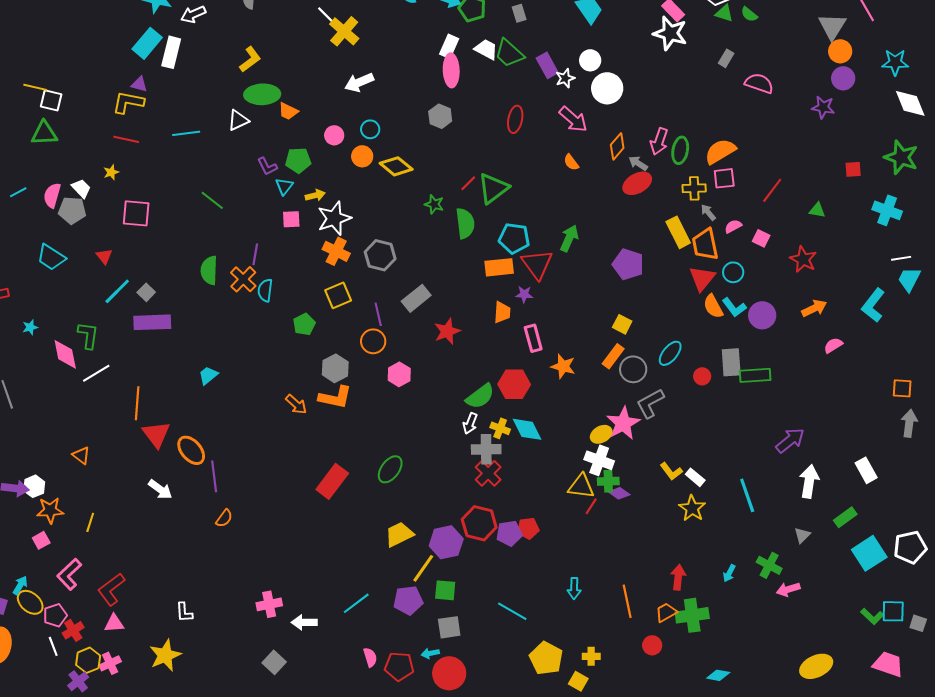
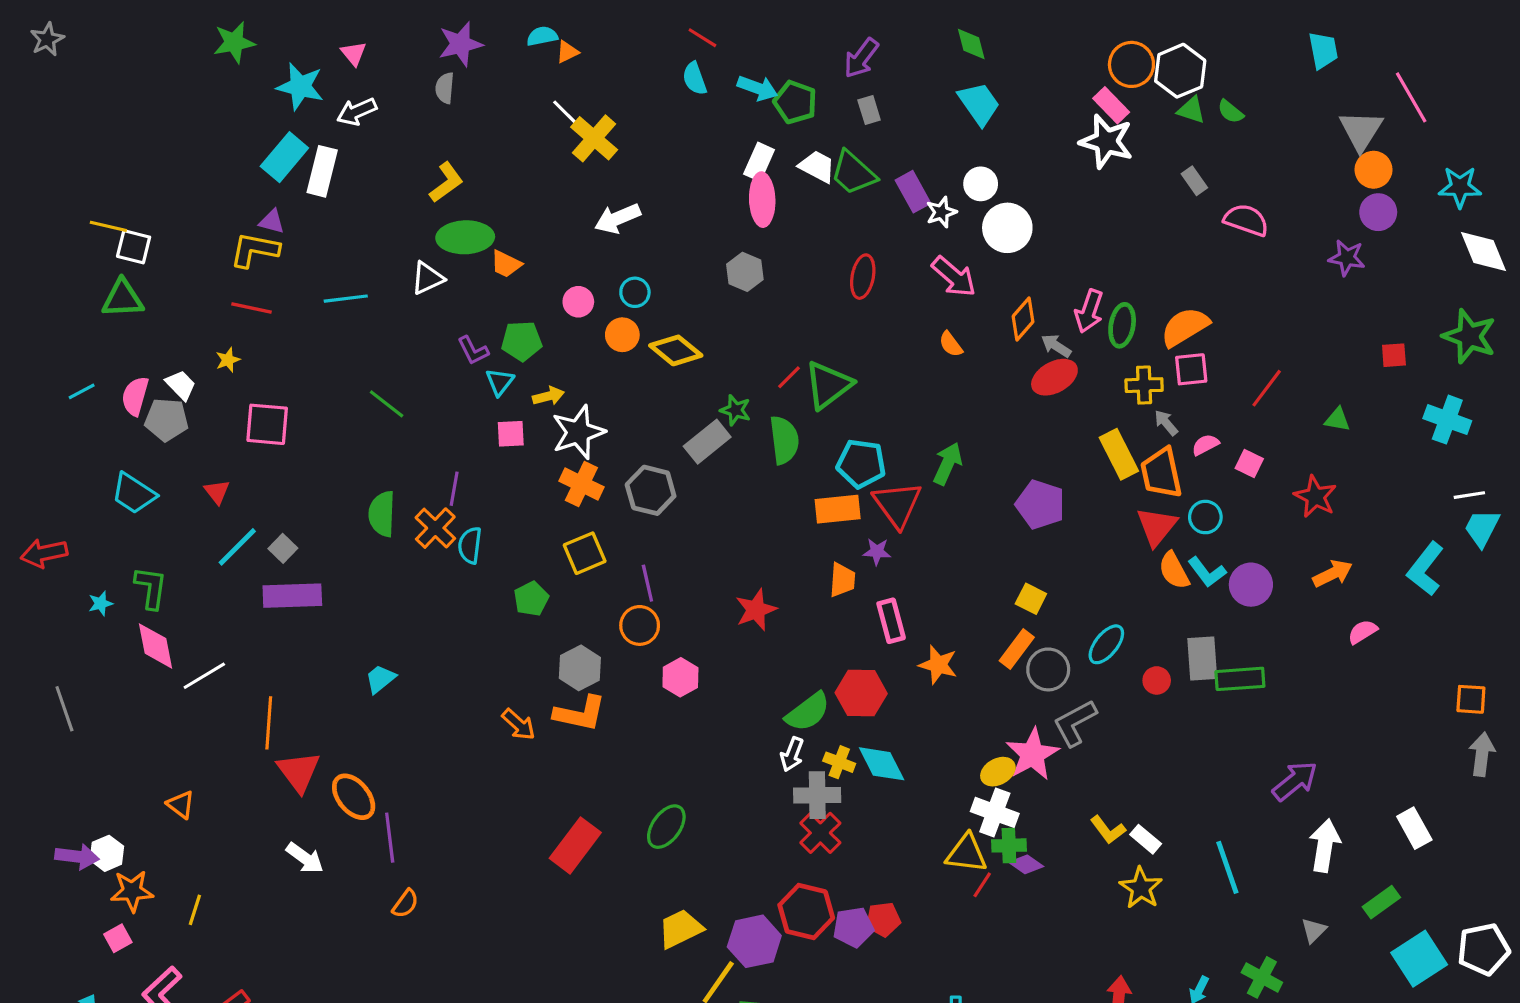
gray rectangle: (726, 58) -> (1194, 181), turned -66
gray rectangle: (416, 298) -> (707, 442), moved
green L-shape: (88, 335) -> (151, 588), moved

